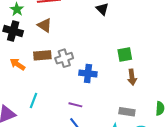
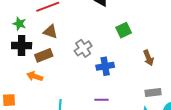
brown rectangle: (42, 55) -> (44, 55), moved
green square: (125, 55) -> (124, 30), moved
gray cross: (64, 58) -> (83, 48), moved

